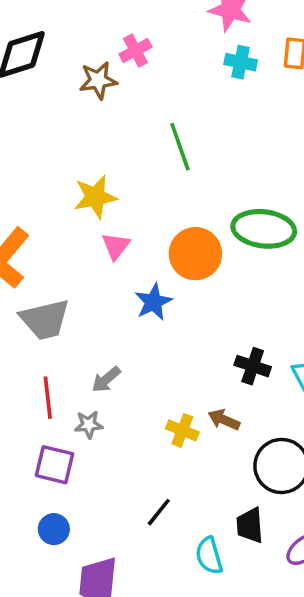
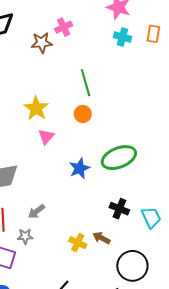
yellow star: (95, 197) -> (36, 108), turned -30
green ellipse: (264, 229) -> (119, 158), moved, turned -32
orange circle: (195, 254) -> (83, 114), moved, size x0.6
blue star: (153, 302) -> (80, 168), moved

